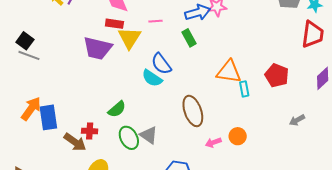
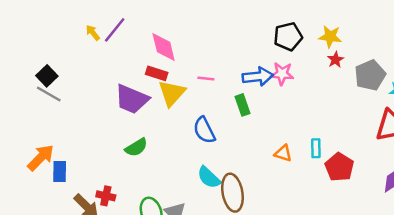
orange triangle: (229, 72) -> (283, 153), size x0.6
cyan semicircle: (152, 78) -> (209, 177), moved
cyan rectangle: (244, 89) -> (316, 148), moved
green semicircle: (117, 109) -> (136, 147), moved
blue rectangle: (48, 117) -> (60, 172), size x0.7

